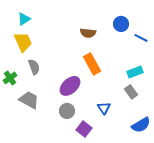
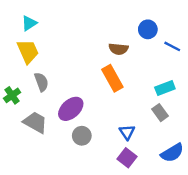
brown semicircle: (88, 33) -> (118, 49), moved
purple ellipse: (70, 86) -> (71, 109), moved
purple square: (84, 129) -> (127, 158), moved

